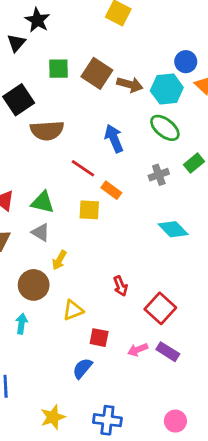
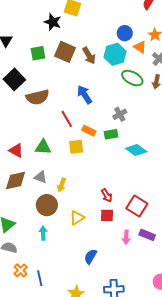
black star: (37, 20) -> (53, 22), moved
brown arrow: (130, 84) -> (89, 56), turned 54
green ellipse: (165, 128) -> (132, 78), moved
green rectangle: (194, 163) -> (111, 134), moved, turned 40
red line: (83, 168) -> (67, 119), turned 36
gray triangle: (41, 232) -> (41, 177), moved
red square: (99, 338) -> (107, 215), moved
pink arrow: (138, 350) -> (126, 237), turned -56

